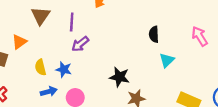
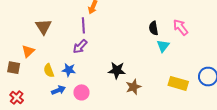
purple line: (72, 22) -> (83, 25), moved
black semicircle: (154, 34) -> (154, 28), moved
cyan triangle: (167, 60) -> (163, 46), moved

